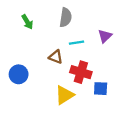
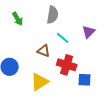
cyan line: (76, 43) -> (63, 38), turned 48
yellow triangle: (64, 95) -> (40, 82), moved

